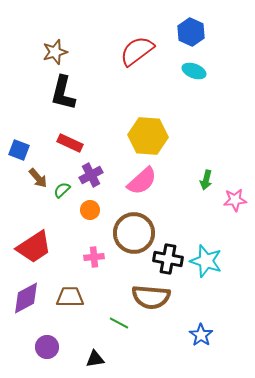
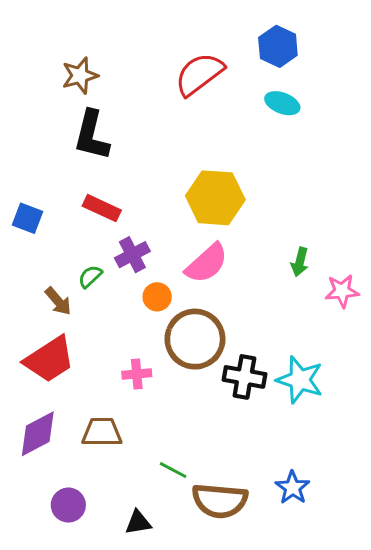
brown arrow: (38, 178) -> (58, 301), moved
orange circle: (90, 210) -> (157, 297), moved
brown semicircle: (151, 297) -> (220, 501), moved

